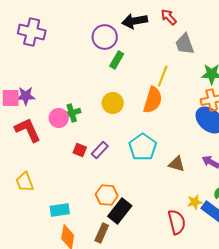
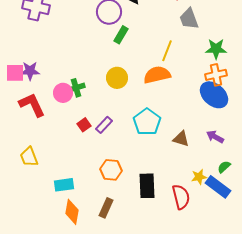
orange semicircle: (153, 100) -> (157, 75), turned -120
red square: (80, 150) -> (84, 125), turned 32
black rectangle: (120, 211) -> (147, 186), moved, turned -40

